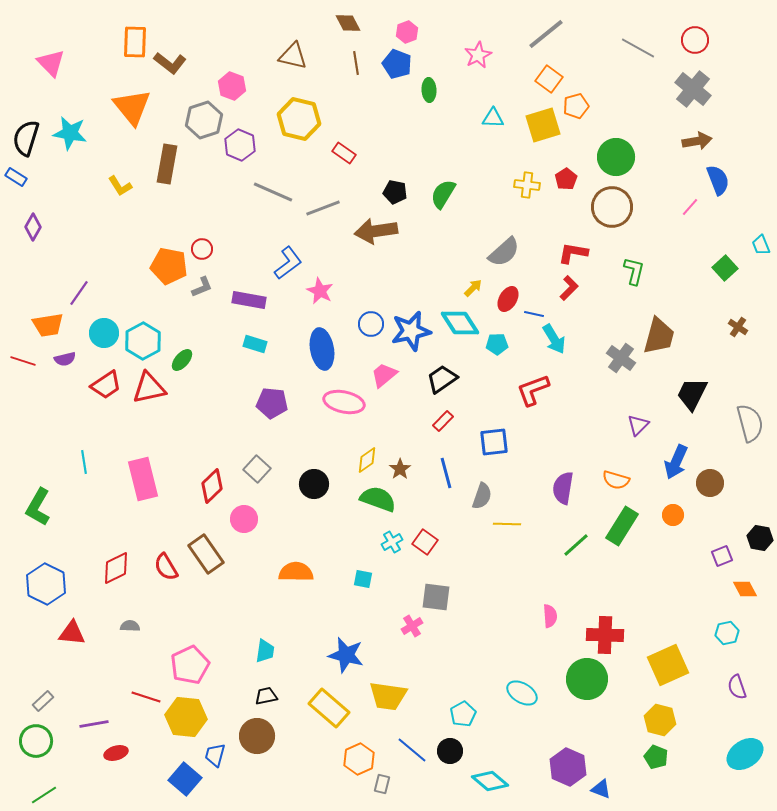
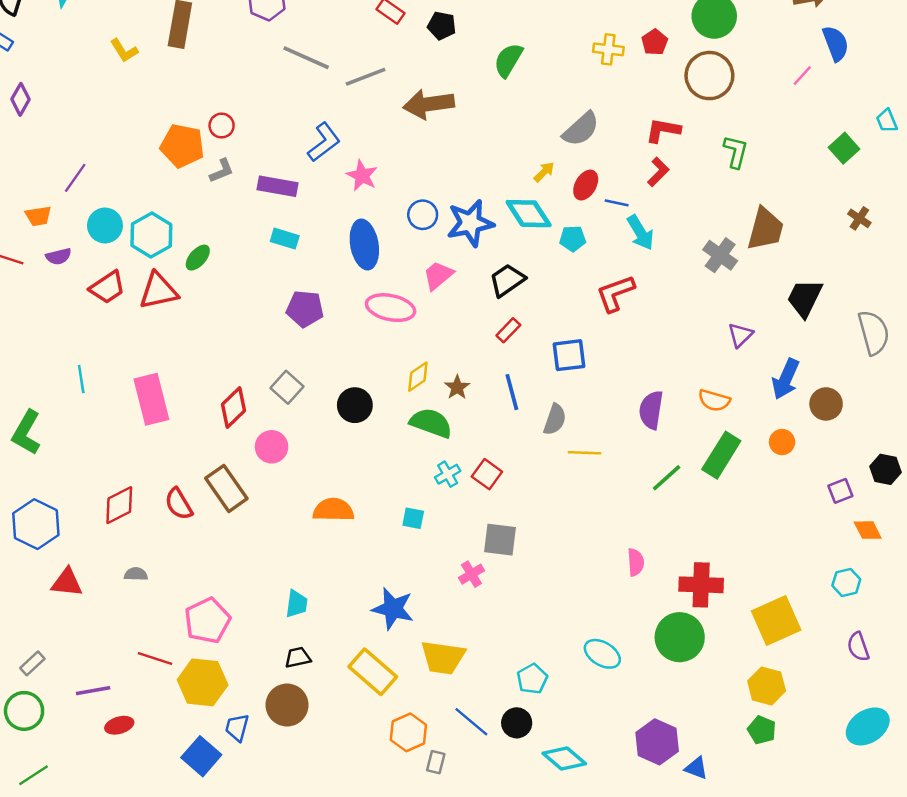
black pentagon: (395, 192) -> (442, 26), moved
orange trapezoid: (48, 325) -> (38, 216), size x0.7

